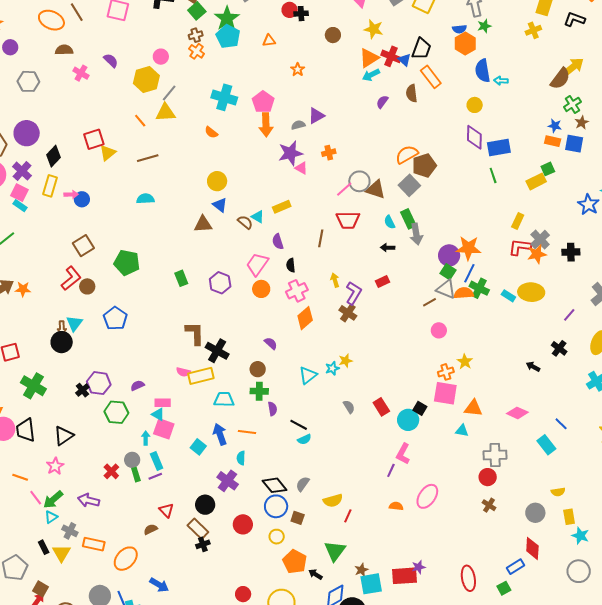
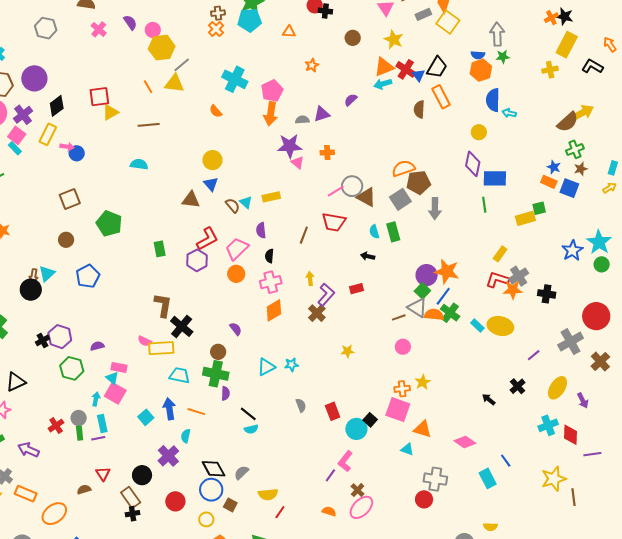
cyan pentagon: (228, 36) -> (250, 20), turned 30
pink circle: (161, 57) -> (153, 30), moved
purple semicircle: (382, 102) -> (351, 100), moved
gray arrow: (416, 234) -> (435, 209), moved
red L-shape: (71, 278) -> (207, 239), moved
yellow star: (346, 361) -> (347, 351), moved
green cross: (259, 391) -> (216, 374), size x1.4
brown cross: (489, 505) -> (358, 490), moved

